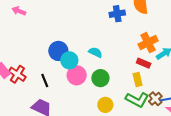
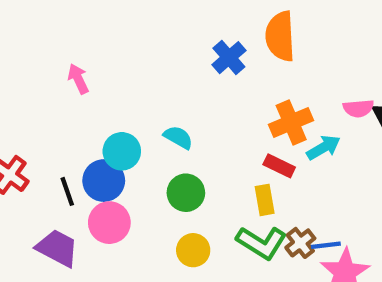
pink arrow: (19, 11) -> (78, 79), moved, turned 40
blue cross: (117, 14) -> (229, 58), turned -35
blue circle: (58, 51) -> (104, 181), moved
pink circle: (77, 75) -> (109, 223), moved

